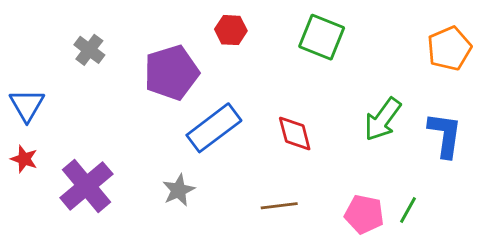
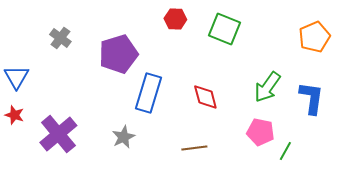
red hexagon: (231, 30) -> (175, 19), moved
blue rectangle: (214, 128) -> (148, 93), turned -36
pink pentagon: (364, 214) -> (260, 132), moved

